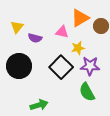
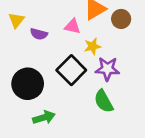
black circle: (19, 66) -> (28, 84), moved

